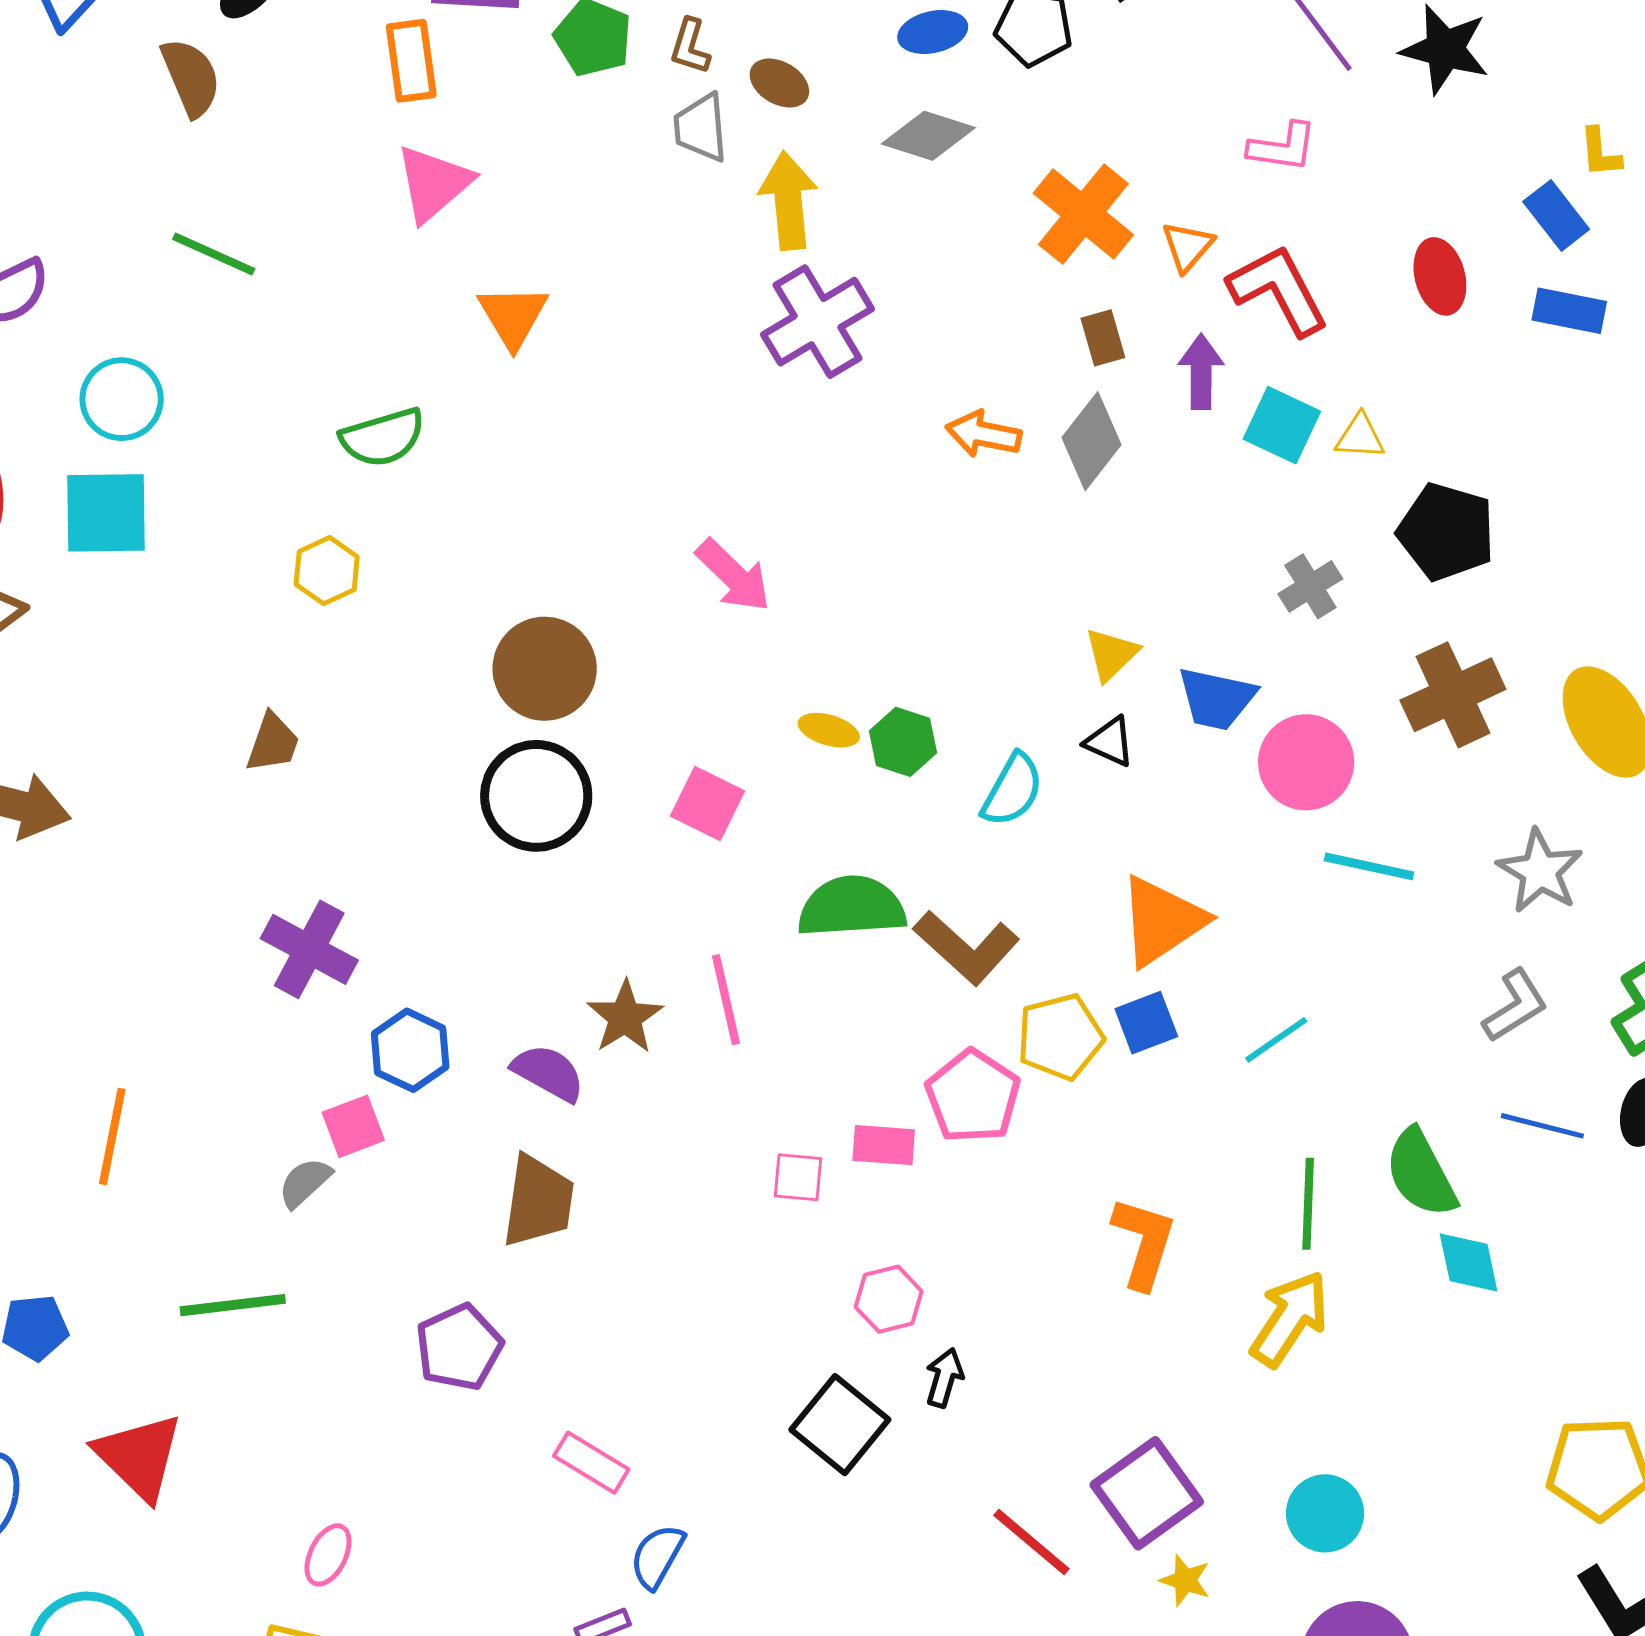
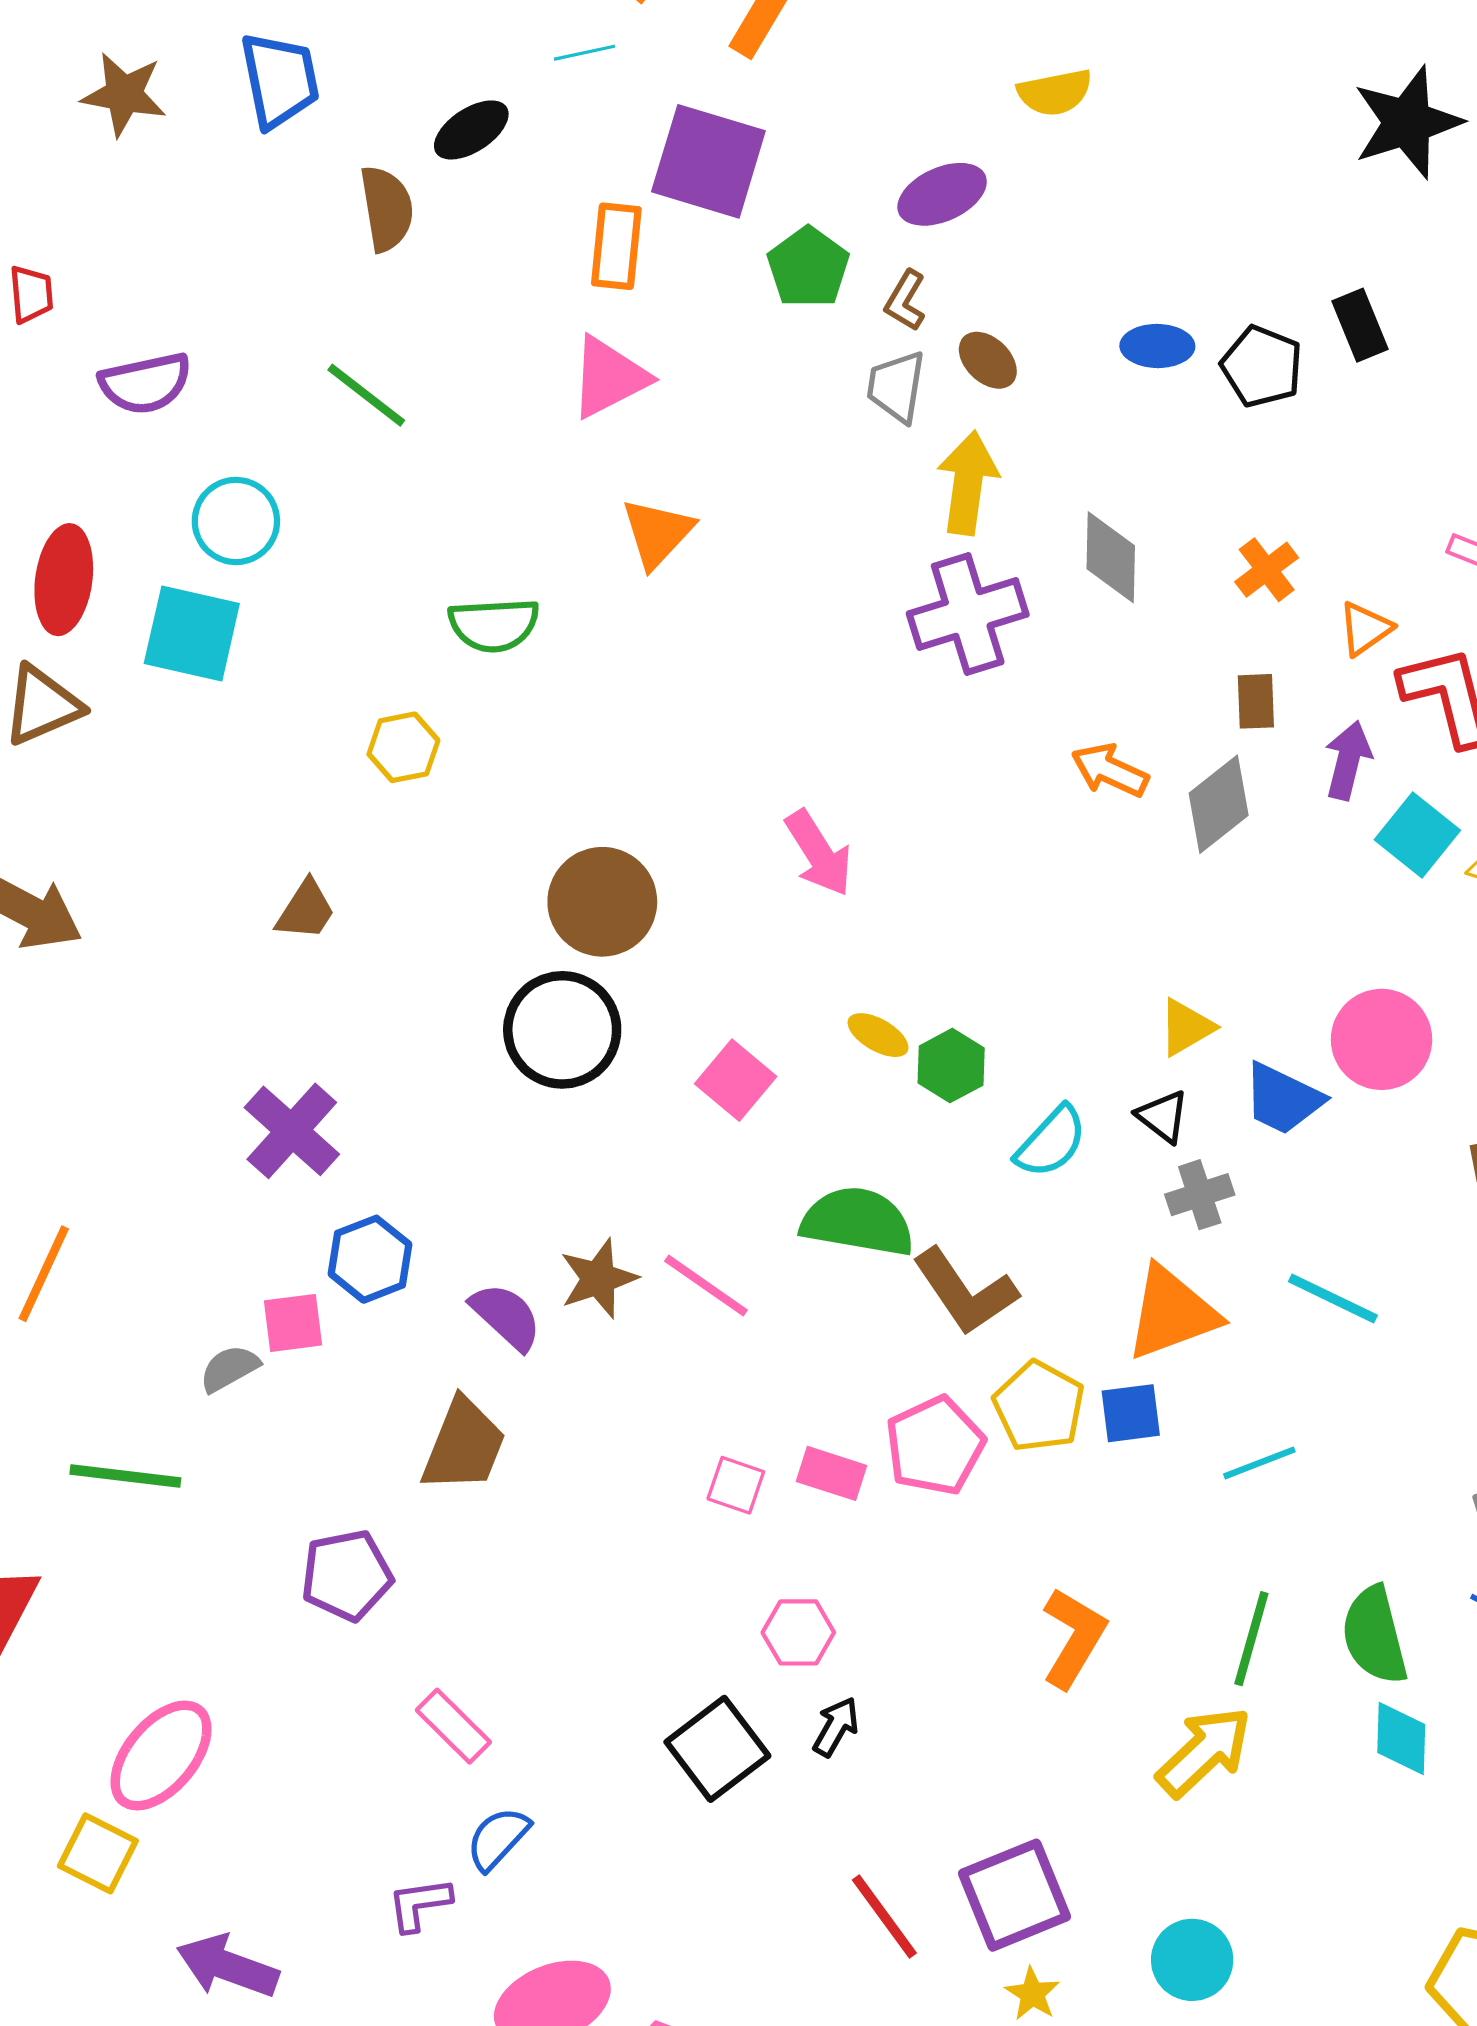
gray diamond: (928, 136) -> (1111, 557), moved, turned 60
orange cross: (1083, 214) -> (1267, 570), size x0.6
gray cross: (1310, 586) -> (1200, 1195), moved
pink circle: (1306, 762) -> (1382, 1039), moved
cyan line: (1369, 866) -> (1333, 1298), moved
pink line: (726, 1000) -> (706, 1286), turned -56
yellow pentagon: (1060, 1037) -> (1039, 1406), turned 30
pink ellipse: (328, 1555) -> (161, 1755), size x1.8

